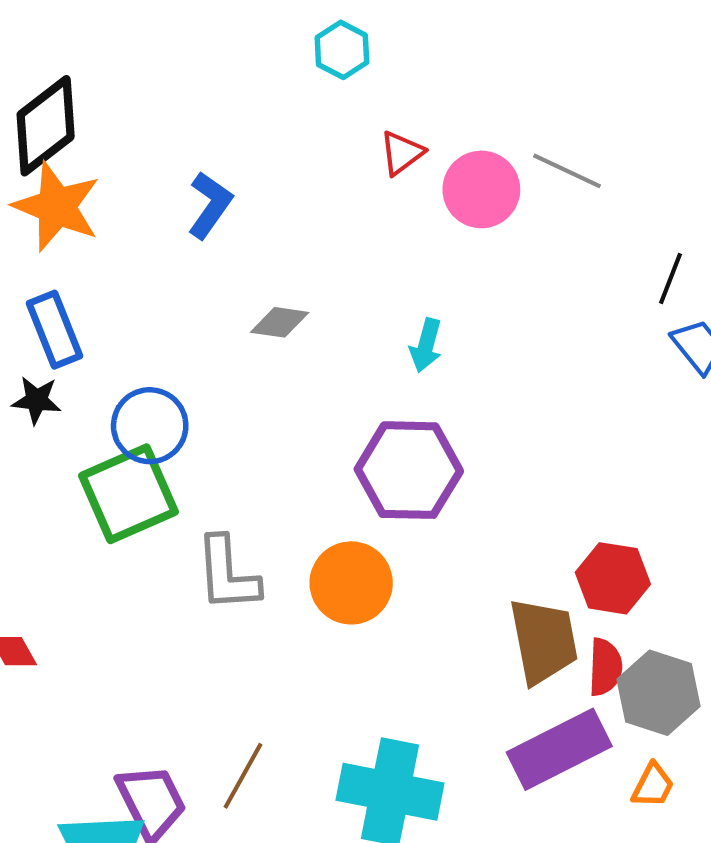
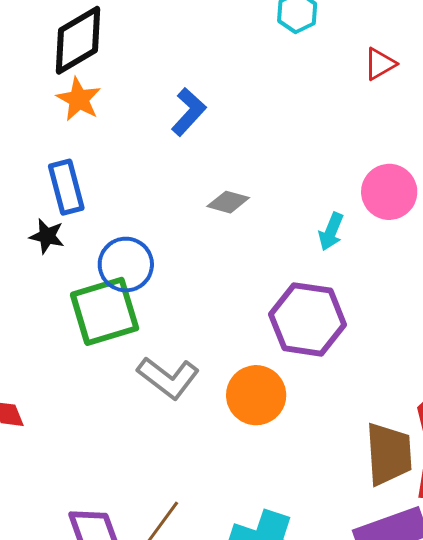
red triangle: (402, 153) -> (380, 64), moved
pink circle: (481, 189) -> (389, 192), moved
orange star: (57, 207) -> (79, 99), size x0.7
gray L-shape: (227, 574) -> (168, 378), turned -56

